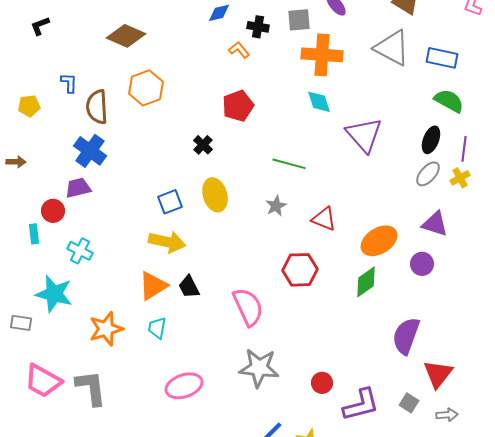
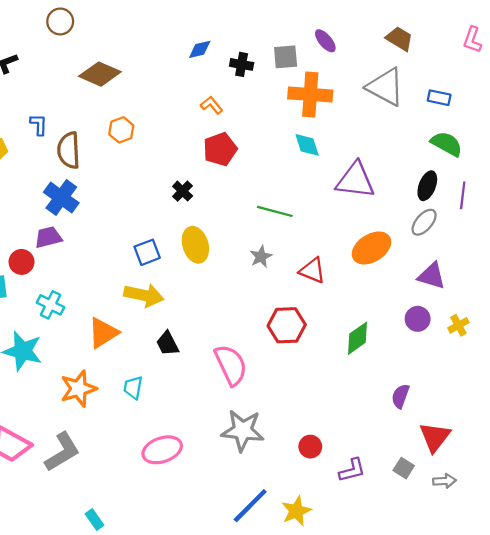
orange L-shape: (239, 50) -> (212, 105), moved
blue rectangle: (442, 58) -> (439, 98), size x0.7
orange hexagon: (146, 88) -> (121, 130), size x0.7
purple triangle: (364, 135) -> (355, 180), turned -42
yellow cross: (460, 178) -> (458, 325), moved
orange ellipse: (379, 241) -> (371, 248), moved
orange triangle: (153, 286) -> (103, 333), moved
purple semicircle: (406, 336) -> (400, 396), size x0.6
gray L-shape: (91, 388) -> (62, 452), turned 66
purple L-shape: (361, 405) -> (352, 470), size x0.7

